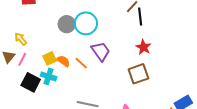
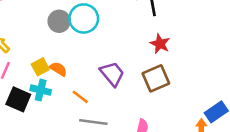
purple trapezoid: (101, 51) -> (112, 74), moved
orange line: (81, 63) -> (80, 97), moved

